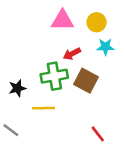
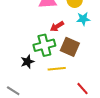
black star: (17, 88) -> (27, 62), moved
yellow line: (44, 108) -> (57, 69), moved

